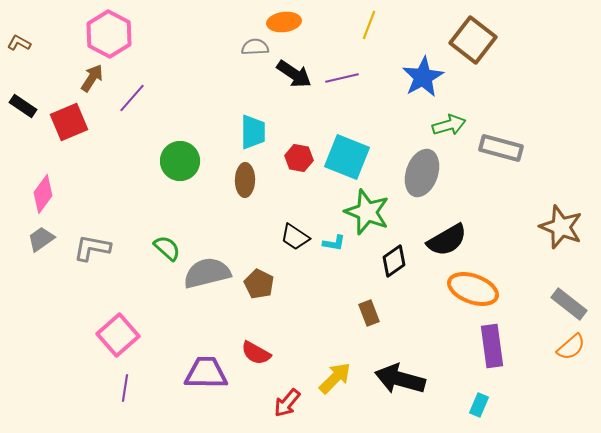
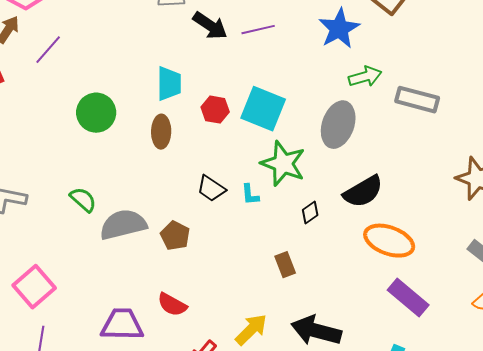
cyan L-shape: (334, 243) -> (250, 195), turned 75
black diamond: (394, 261) -> (310, 213), size x0.7
purple rectangle: (492, 346) -> (408, 298), turned -42

